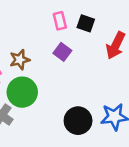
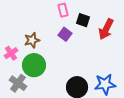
black square: (86, 23) -> (83, 20), moved

